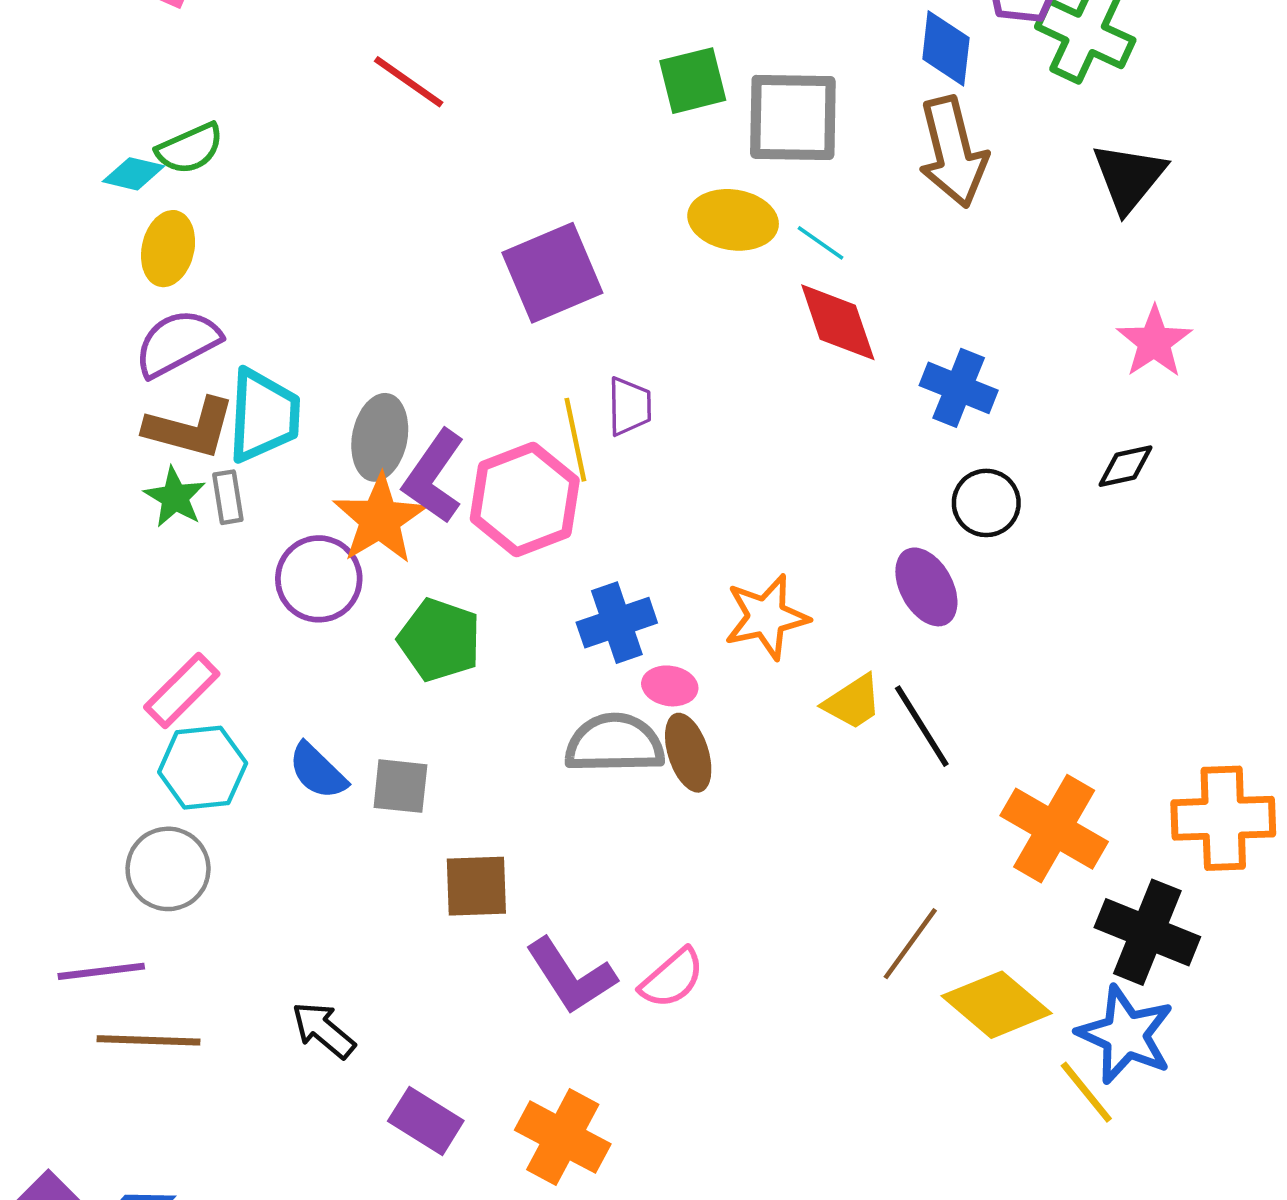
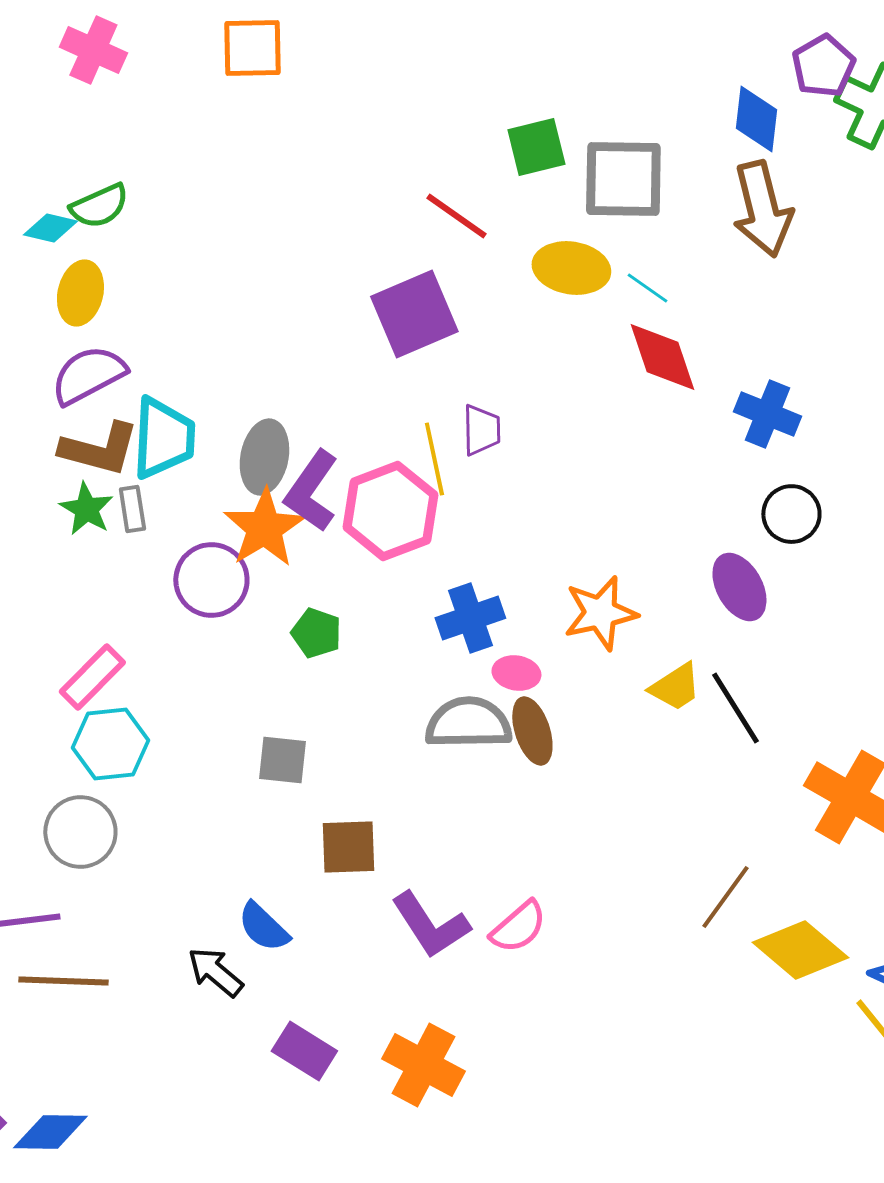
red line: (409, 82) -> (456, 216), moved
green pentagon: (440, 640) -> (316, 633), size x0.7
blue semicircle: (318, 771) -> (263, 927), moved

